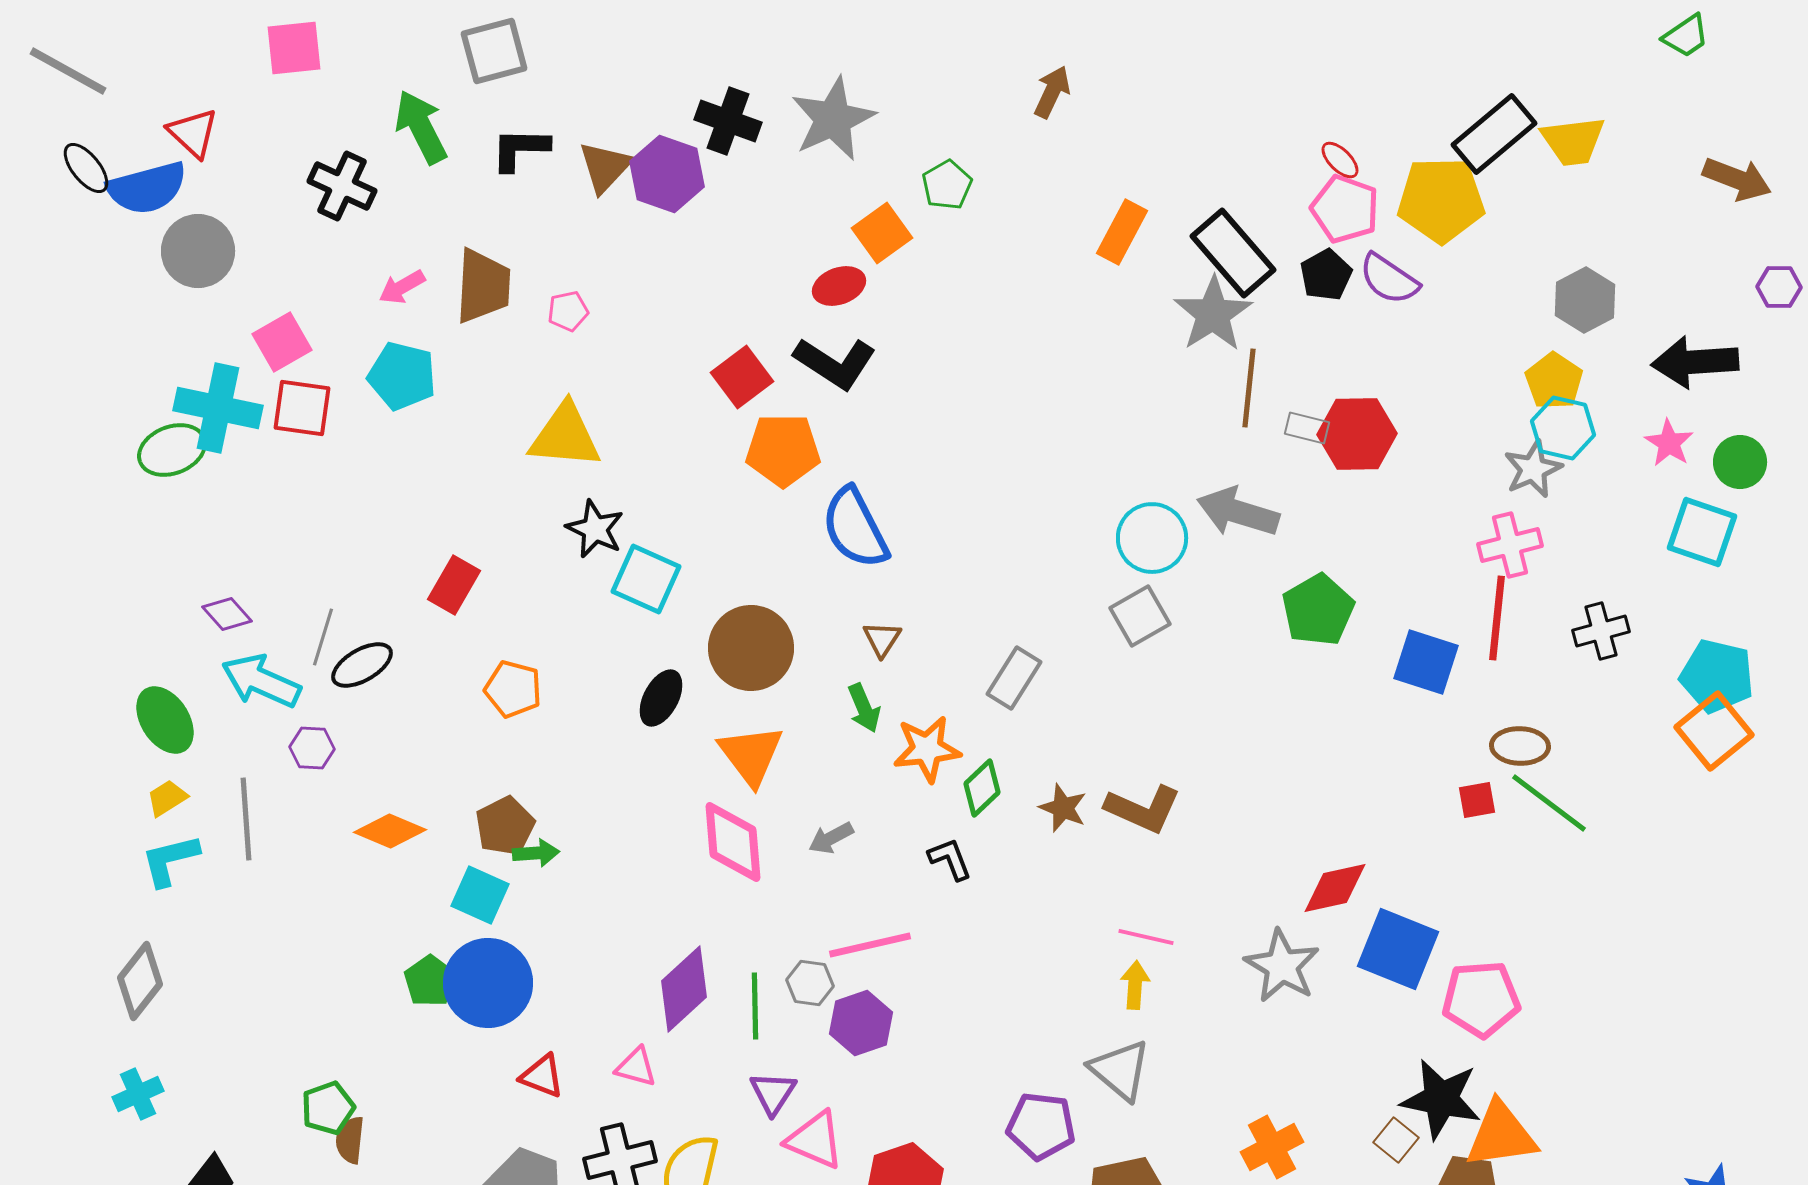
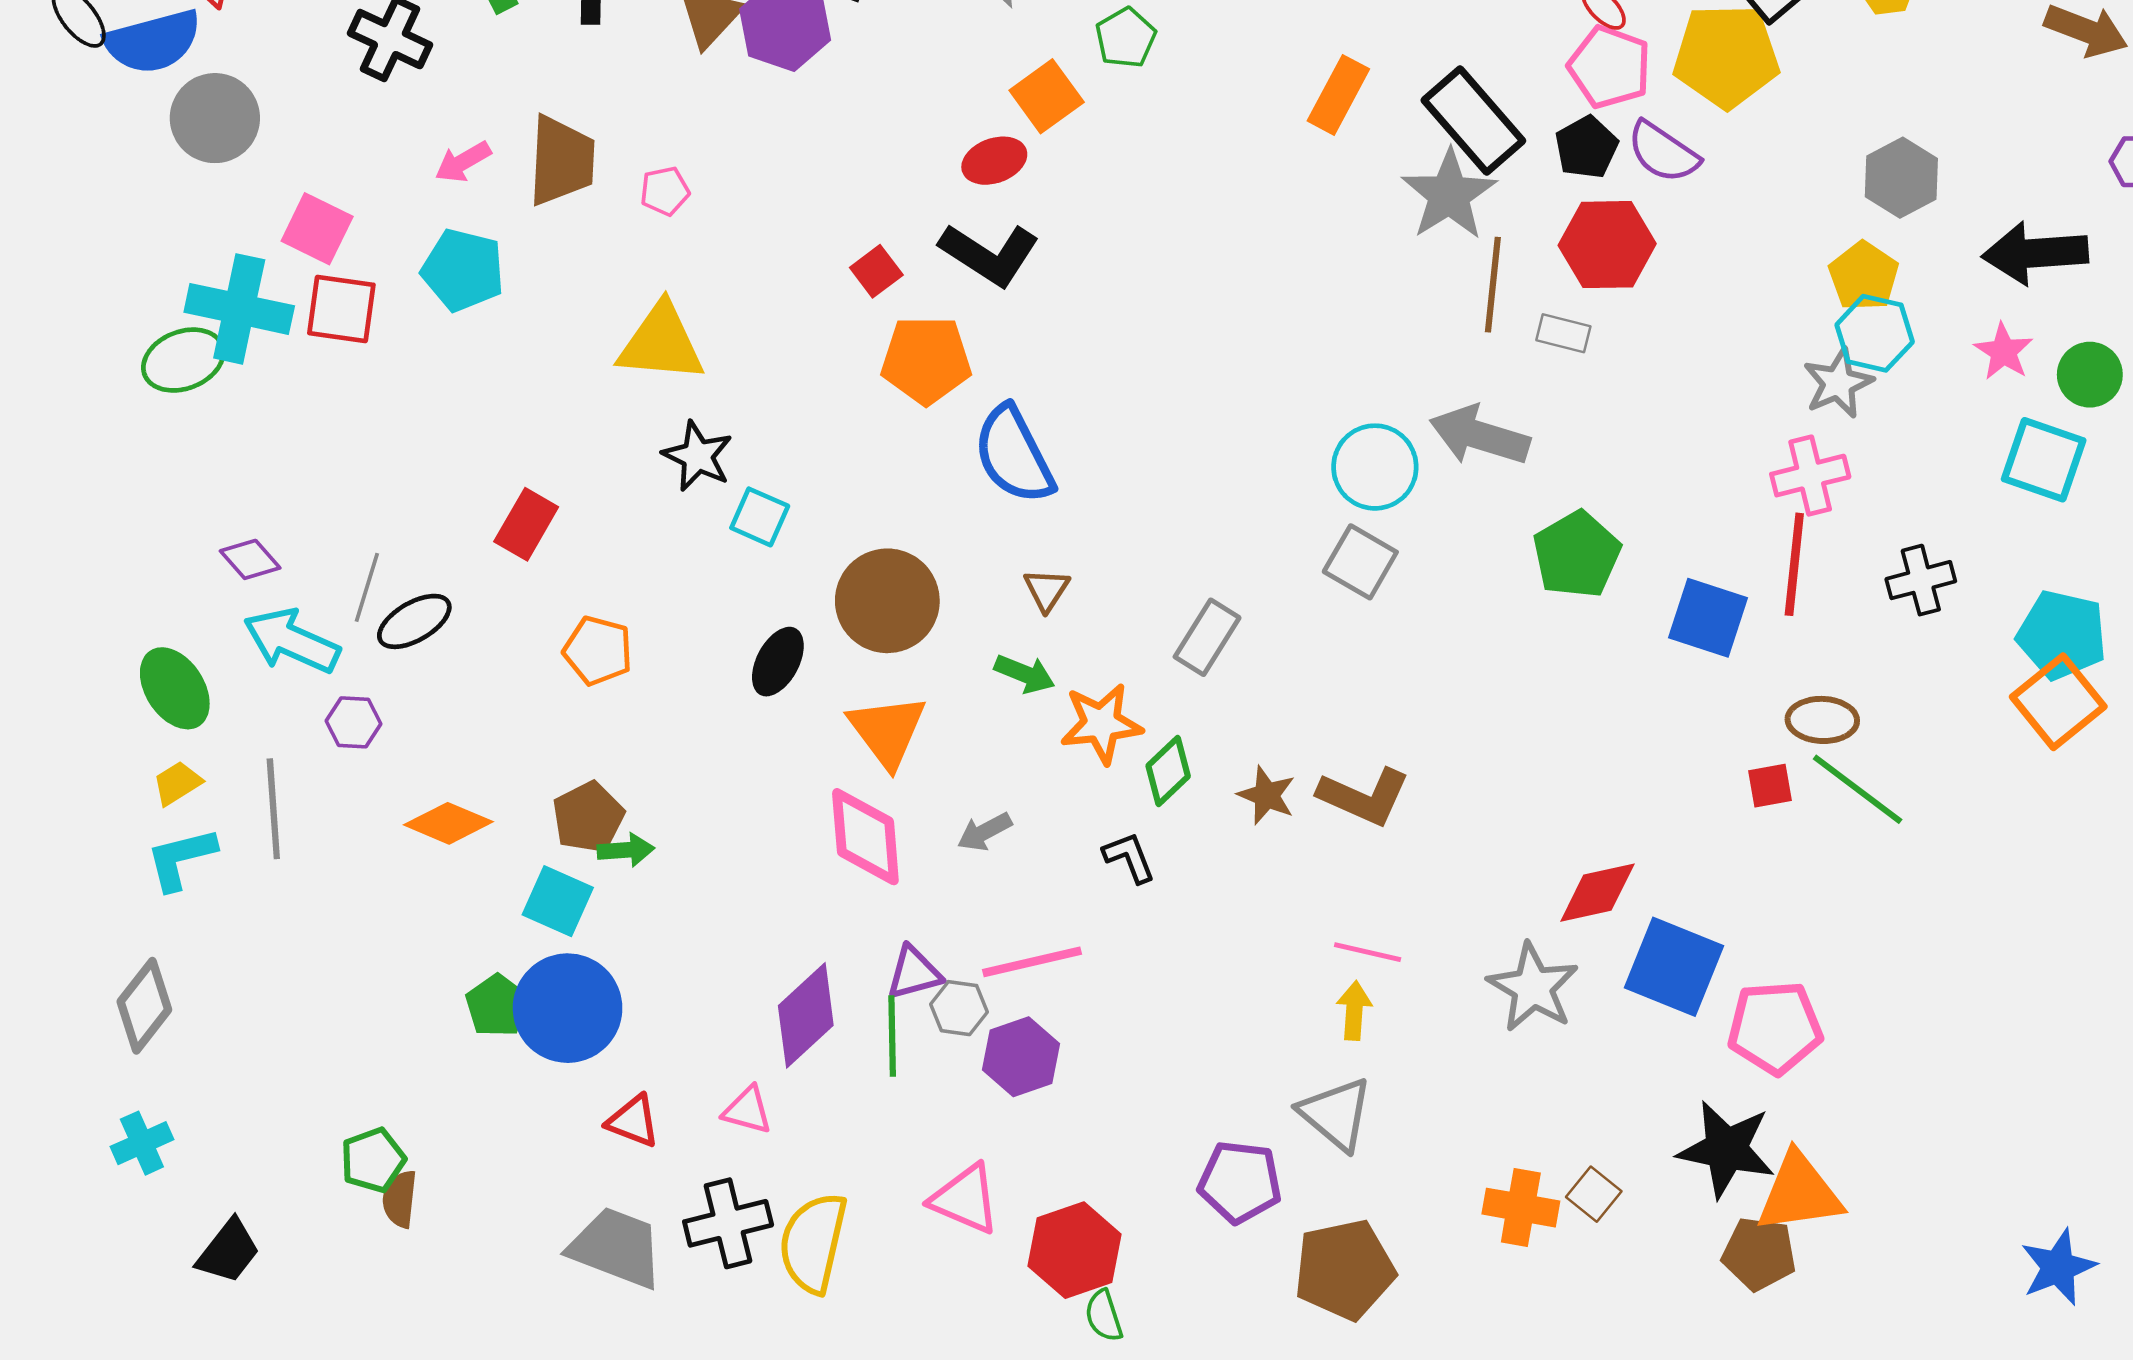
pink square: (282, 342) -> (317, 229), turned -34
red square: (742, 377) -> (876, 271), size x0.7
red hexagon: (1357, 434) -> (1607, 245), moved
cyan square: (646, 579) -> (760, 517), size x0.7
gray square: (1140, 616) -> (1360, 562), turned -30
green arrow: (864, 708) -> (1025, 674), turned -45
purple triangle: (773, 1093) -> (914, 973), moved, turned 42
brown square: (1396, 1140) -> (1594, 1194), moved
orange cross: (1272, 1147) -> (1521, 1208), turned 38

